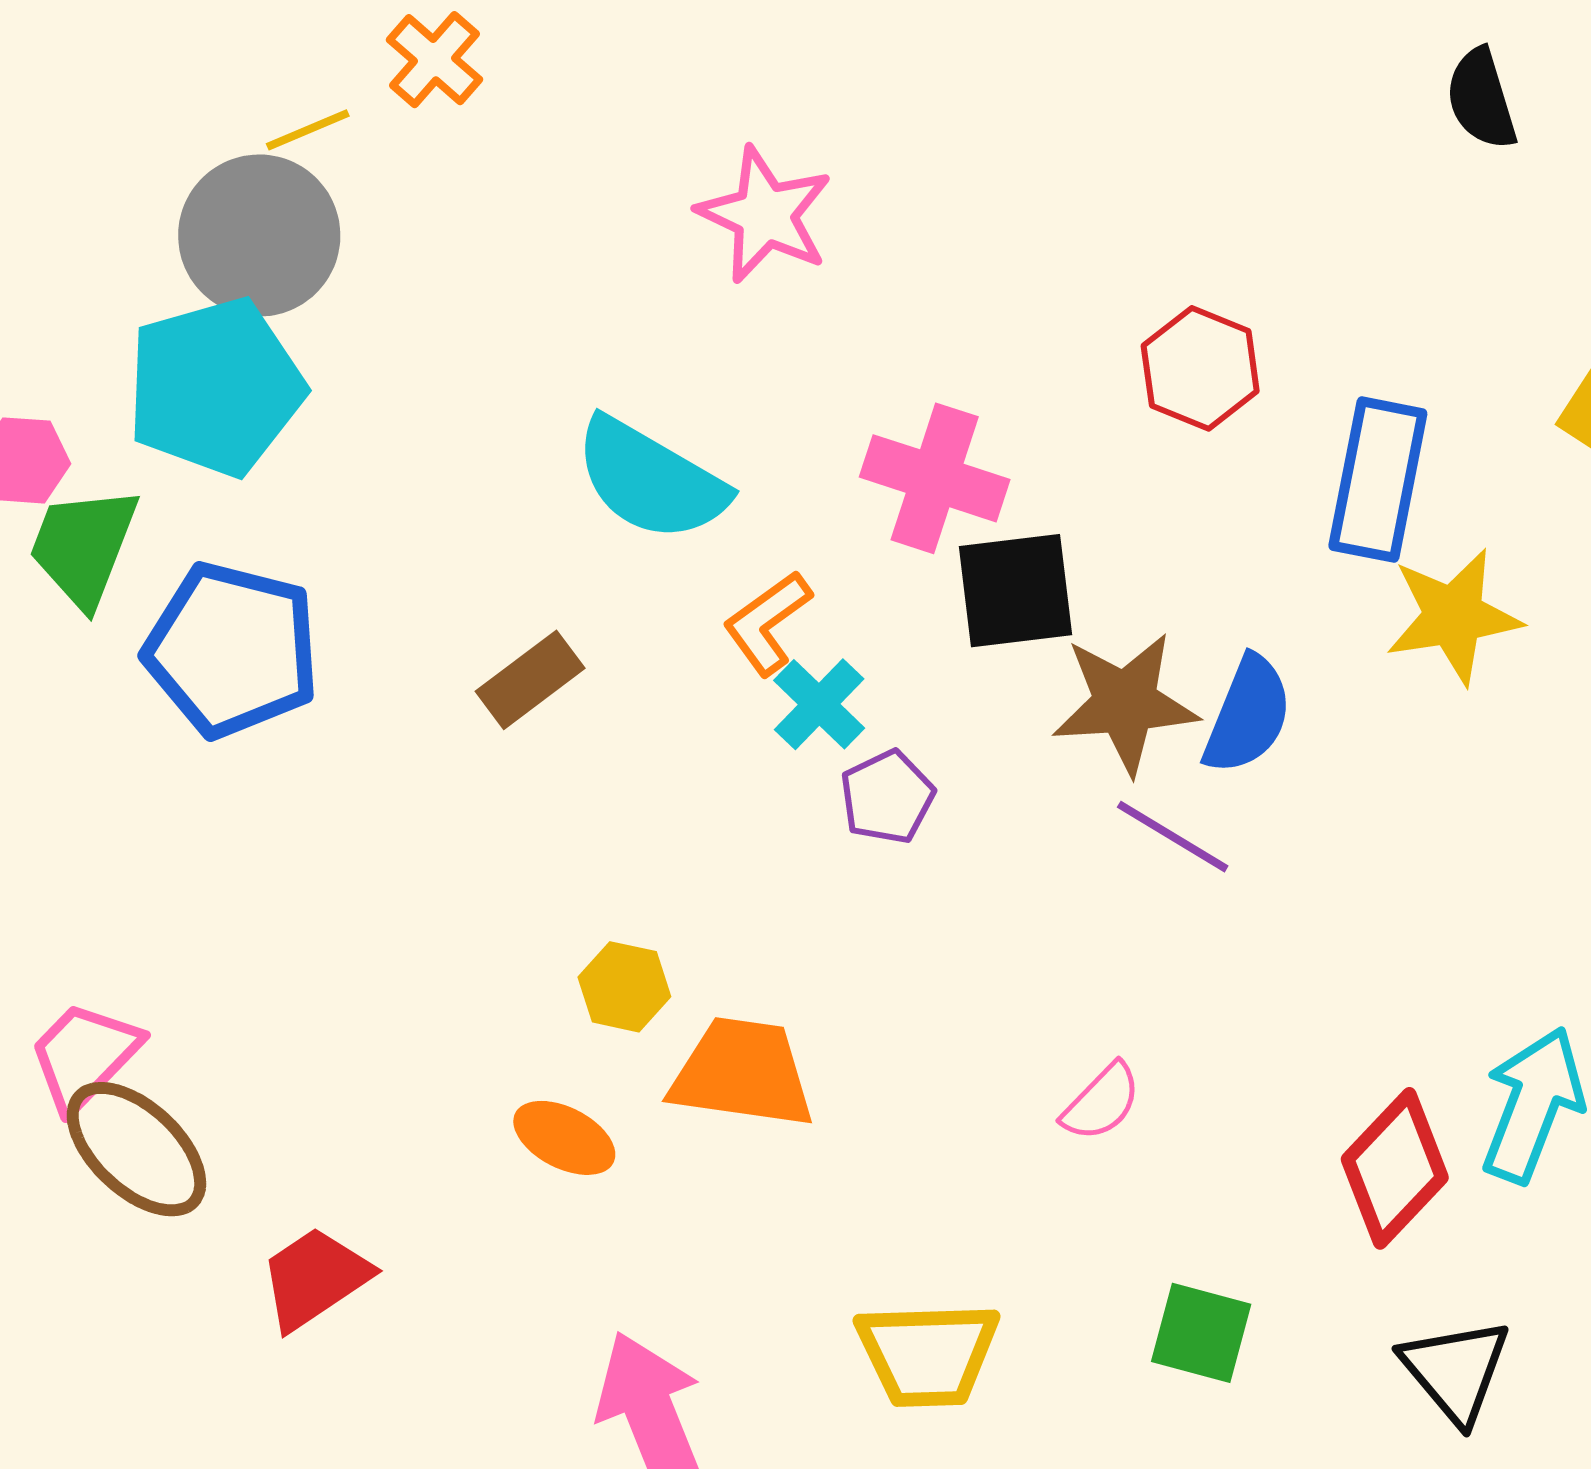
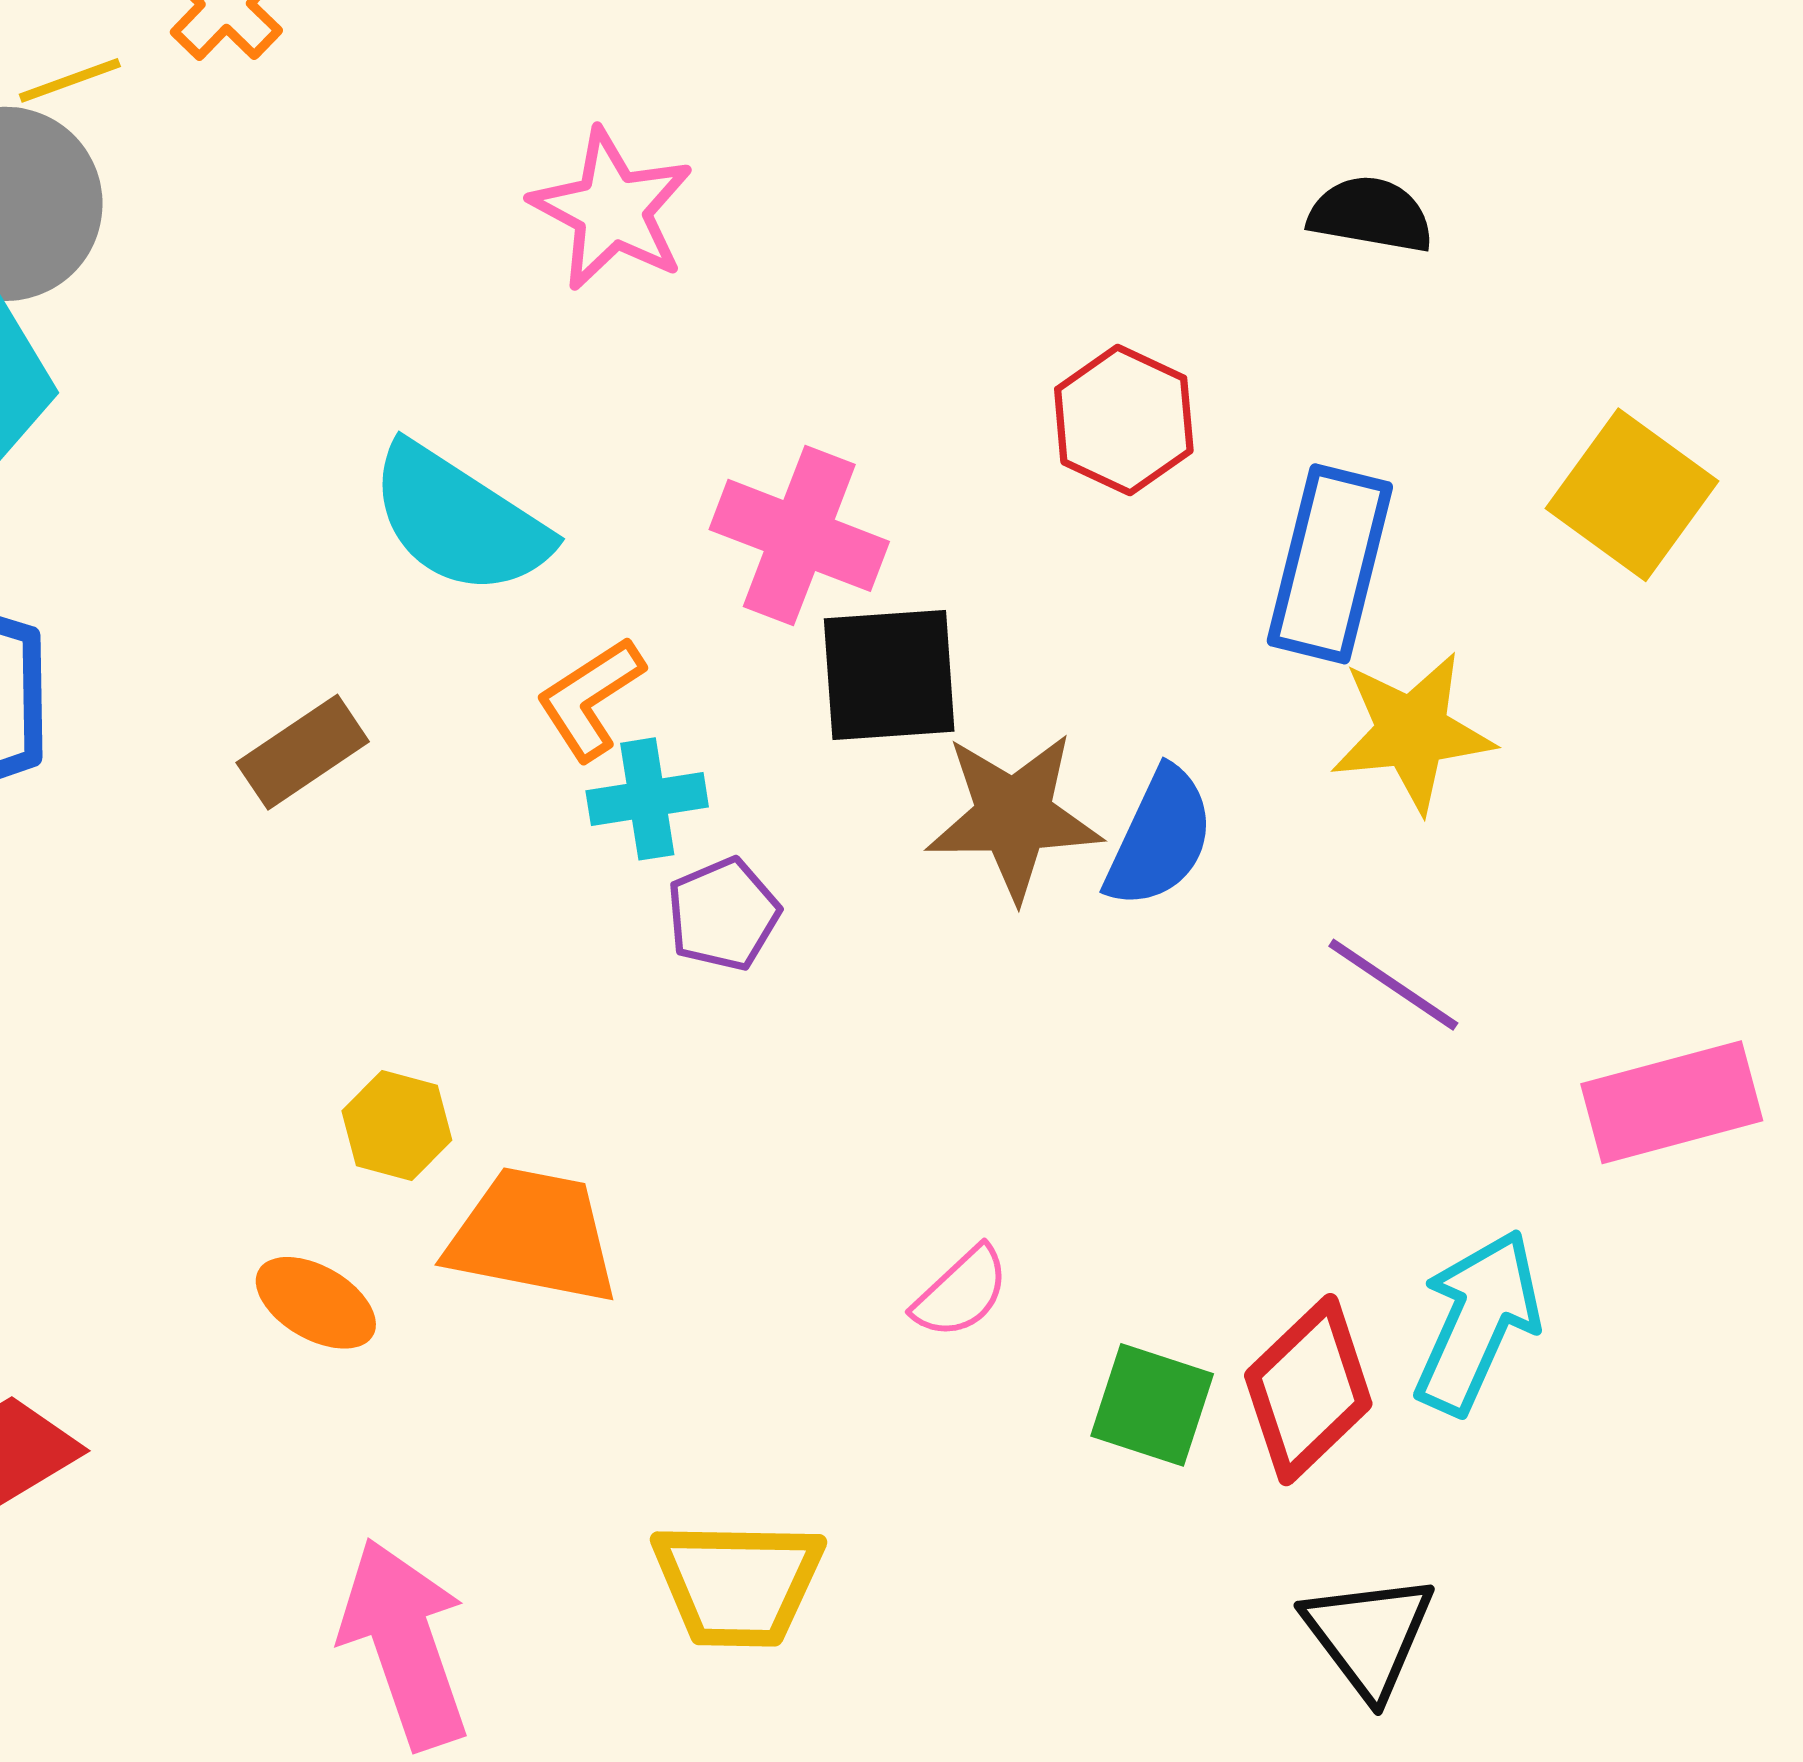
black semicircle: (1481, 99) -> (1371, 215), moved, turned 114
cyan cross: (819, 704) -> (647, 799), turned 34
purple line: (1173, 837) -> (1393, 985), moved
green square: (1201, 1333) -> (1152, 1405), moved

